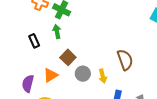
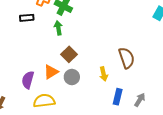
black rectangle: (34, 41) -> (27, 18), moved, turned -72
gray circle: (83, 74) -> (72, 77), moved

